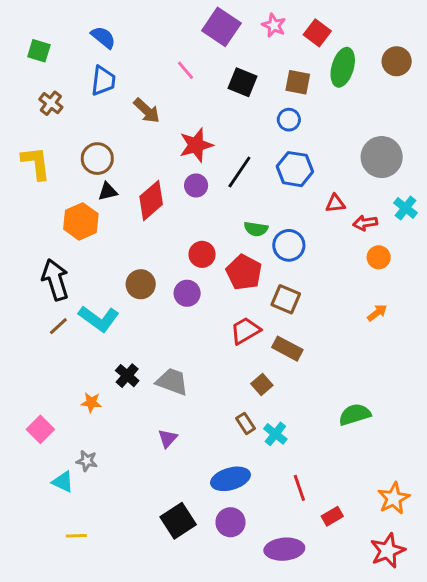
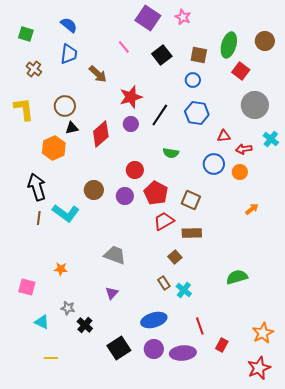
red square: (317, 33) -> (241, 71), moved
black square: (242, 82) -> (162, 55), turned 30
blue circle: (289, 245) -> (214, 164), moved
orange circle: (379, 257) -> (240, 172), moved
red pentagon: (244, 272) -> (156, 193), moved
brown line: (58, 326) -> (39, 218), turned -40
brown rectangle: (287, 349) -> (192, 233), turned -30
black cross: (127, 376) -> (85, 325), moved
pink square: (40, 429) -> (27, 287), turned -30
gray star: (87, 461) -> (68, 308), moved
red rectangle: (332, 516) -> (222, 345), turned -32
purple ellipse: (284, 549) -> (183, 353), moved

